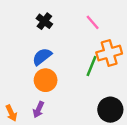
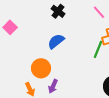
orange circle: (46, 80) -> (41, 68), moved

